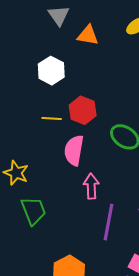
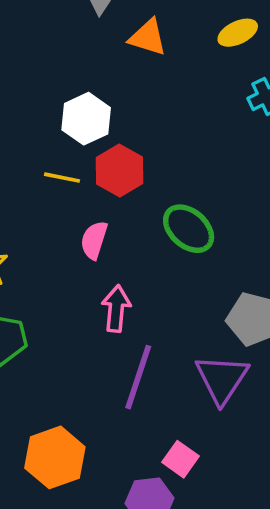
white hexagon: (51, 71) -> (86, 119), moved
pink semicircle: (74, 150) -> (94, 240), size x0.7

